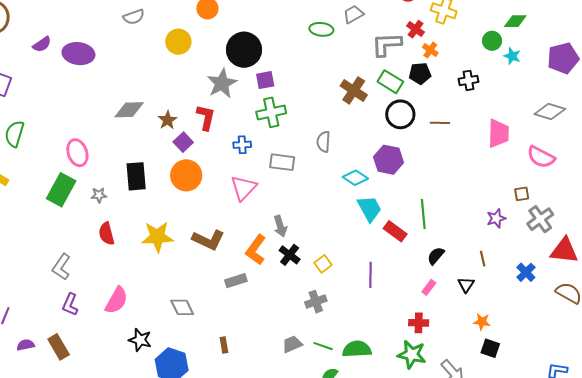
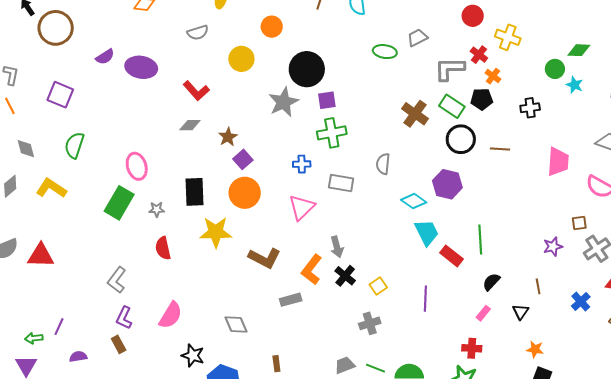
gray diamond: (129, 110) -> (190, 125), size x0.7
red L-shape: (206, 117) -> (196, 91), moved, turned 124
yellow star: (157, 237) -> (216, 232), moved
brown rectangle: (59, 347) -> (119, 344), moved, size x0.7

